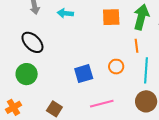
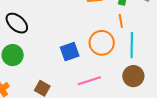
orange circle: (116, 67) -> (102, 43), size x1.6

